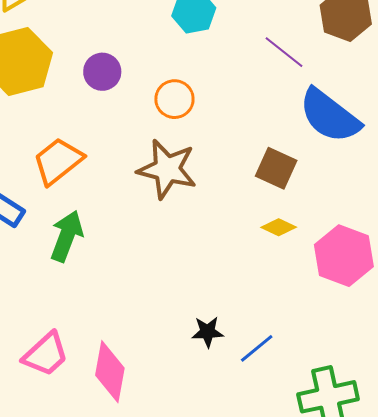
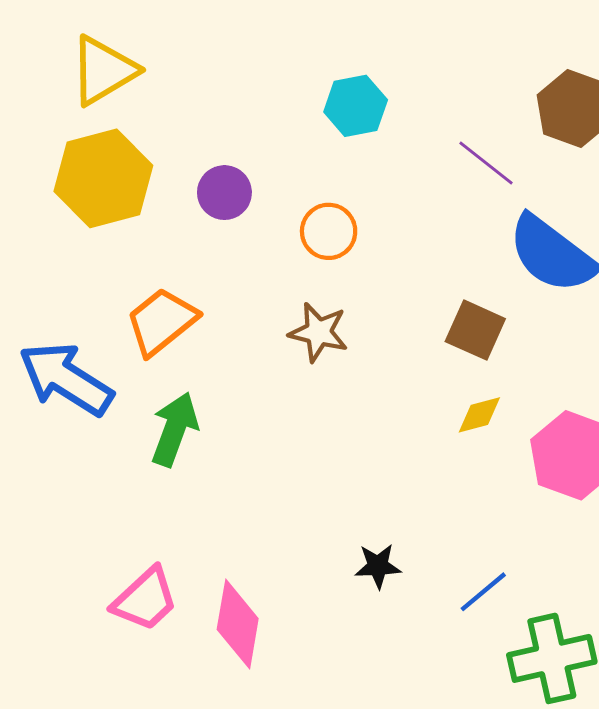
brown star: (167, 169) -> (318, 332), size x0.7
yellow diamond: (279, 227) -> (479, 415), turned -40
blue line: (257, 348) -> (483, 592), moved

